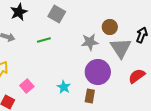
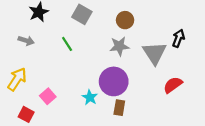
brown circle: (110, 27) -> (125, 20), moved
green line: (44, 40) -> (67, 44), turned 72
purple circle: (98, 72) -> (114, 81), moved

